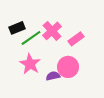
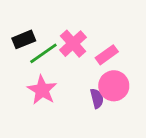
pink circle: (68, 67) -> (114, 86), moved
purple semicircle: (53, 76) -> (97, 98), moved, turned 88

